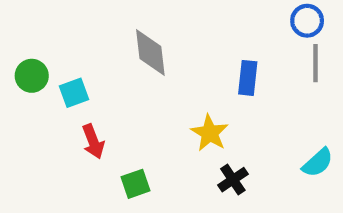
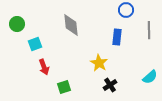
blue circle: (307, 21) -> (126, 10), moved
green circle: (32, 76) -> (17, 24), moved

